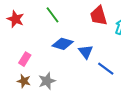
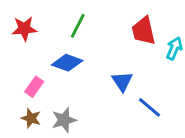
green line: (53, 15) -> (78, 26), turned 60
red star: (16, 19) -> (24, 29), turned -30
blue diamond: (63, 44) -> (67, 63), moved

